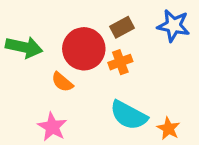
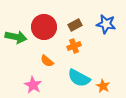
red circle: (84, 49) -> (44, 27), moved
orange semicircle: (62, 82) -> (47, 61), moved

